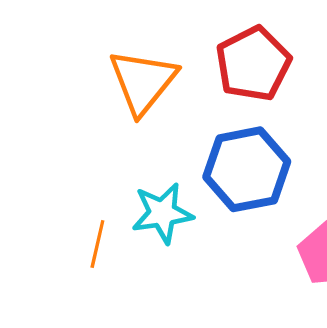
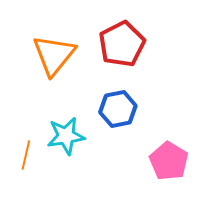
blue hexagon: (247, 169) -> (118, 109), size x0.7

